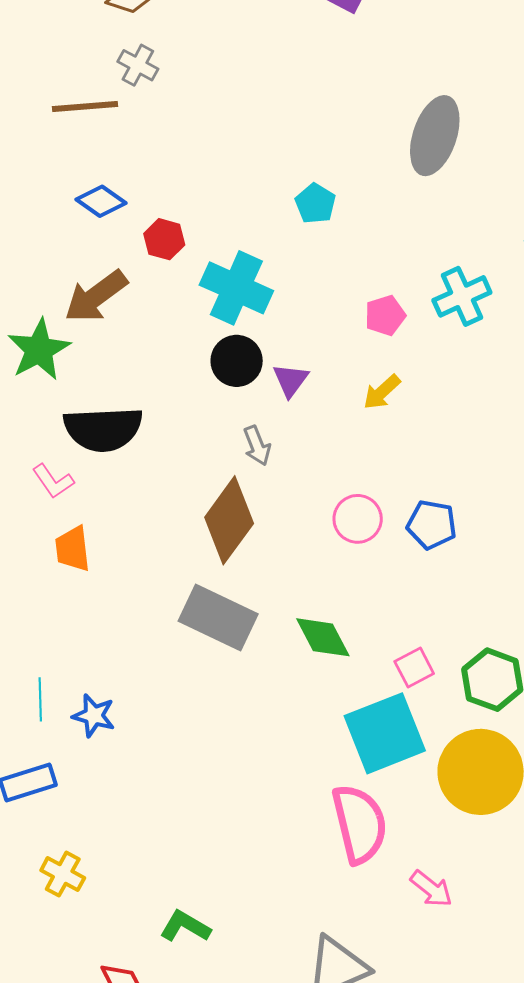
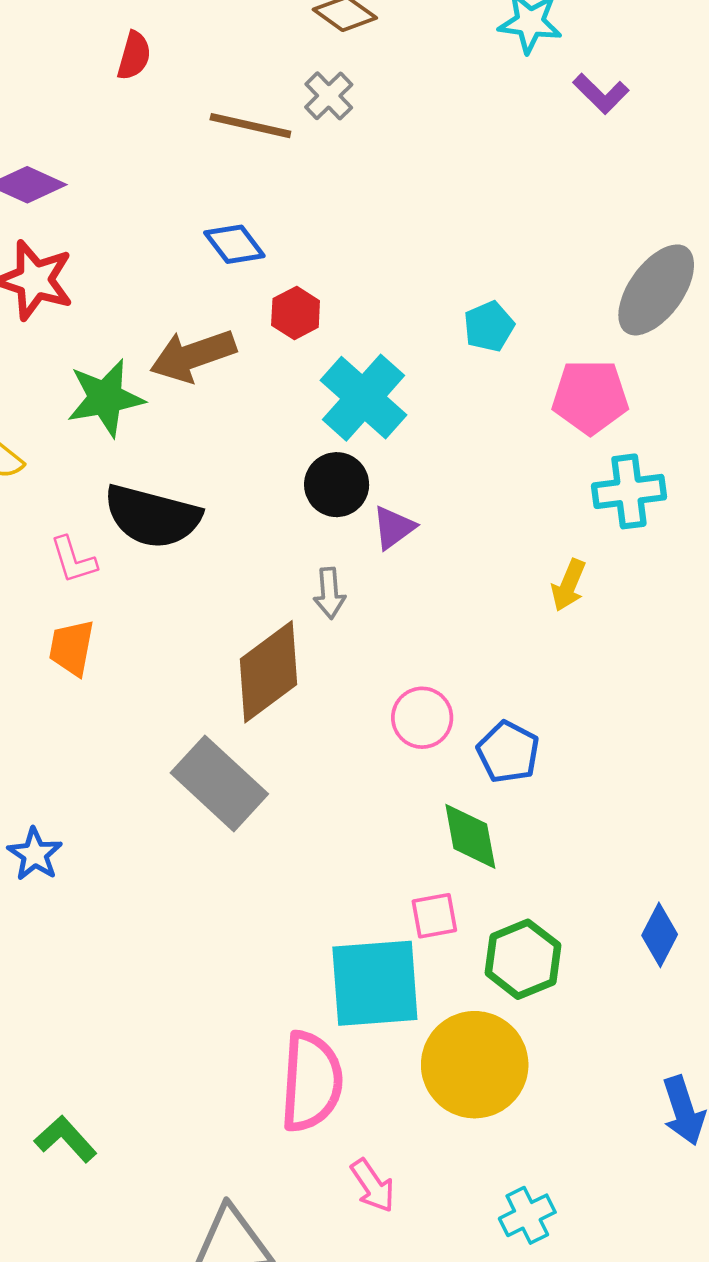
pink pentagon: (385, 315) -> (590, 397), moved, size x1.5
yellow arrow: (382, 392) -> (568, 585), moved, turned -42
green diamond: (323, 637) -> (470, 836), moved

